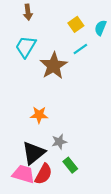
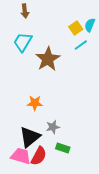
yellow square: (76, 24) -> (76, 28), moved
cyan line: (80, 49) -> (81, 45), moved
green rectangle: (70, 165) -> (63, 148), turned -32

